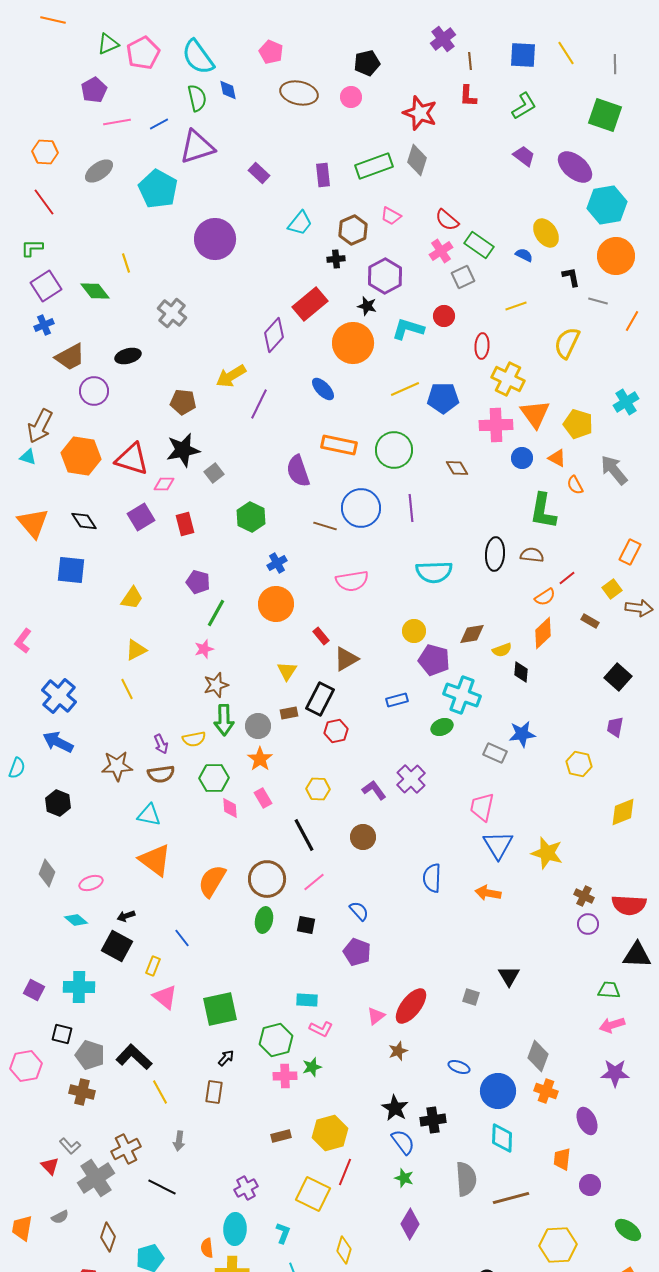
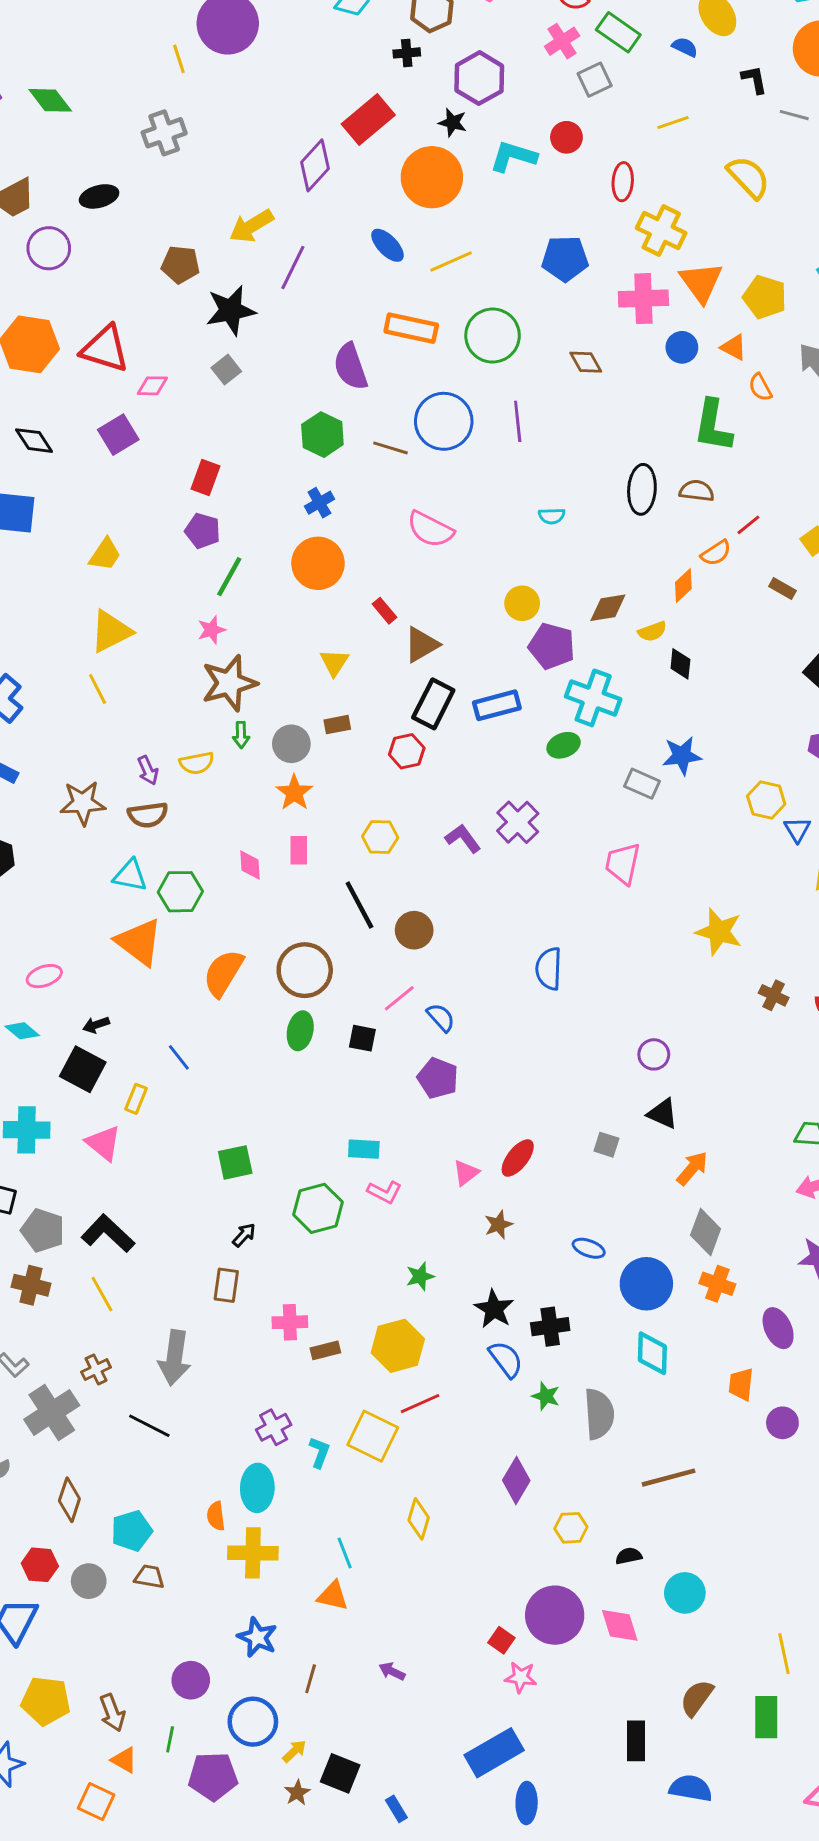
yellow line: (126, 263) -> (179, 59), moved
gray cross: (172, 313) -> (164, 133), turned 32
yellow semicircle: (567, 343) -> (748, 177), turned 112
yellow line: (405, 389) -> (451, 262), moved
black star: (183, 450) -> (231, 310), moved
green hexagon: (251, 517) -> (322, 435), moved
red rectangle: (185, 524) -> (206, 478), moved, turned 35
cyan semicircle: (434, 572) -> (552, 516), size x0.5
pink semicircle: (352, 581) -> (430, 529), turned 36
orange diamond: (543, 633) -> (683, 586), moved, size x0.7
yellow triangle: (136, 650) -> (111, 631), size x1.4
brown star: (216, 685) -> (229, 683), size x1.5
black rectangle: (320, 699) -> (433, 704), moved
blue rectangle: (397, 700) -> (497, 705), size x1.4
green arrow: (224, 720) -> (241, 735), size x0.6
green hexagon: (214, 778) -> (180, 892), moved
pink rectangle: (263, 798) -> (299, 850), turned 30
brown circle: (363, 837) -> (414, 930), moved
blue triangle: (498, 845) -> (797, 830), moved, size x0.6
pink line: (314, 882) -> (399, 998), moved
orange arrow: (488, 893) -> (692, 1168), moved, turned 120
purple circle: (588, 924) -> (654, 1054), moved
black triangle: (509, 976) -> (663, 1114), turned -35
pink triangle: (165, 997) -> (103, 1143), moved
red ellipse: (411, 1006) -> (518, 1158), size x0.7
green square: (220, 1009) -> (235, 1162), size x0.7
green star: (312, 1067) -> (420, 1276), moved
pink cross: (285, 1076) -> (290, 1322), moved
yellow line: (160, 1092) -> (102, 1294), moved
gray arrow: (179, 1141) -> (174, 1358), size x1.8
brown cross: (126, 1149) -> (96, 1370), size x0.7
red line: (345, 1172) -> (420, 1404), turned 44
green star: (404, 1178) -> (546, 1396), moved
brown line: (511, 1198) -> (669, 1478), moved
cyan L-shape: (283, 1233) -> (319, 1452), moved
yellow hexagon: (558, 1245) -> (571, 1528), moved, size x0.6

